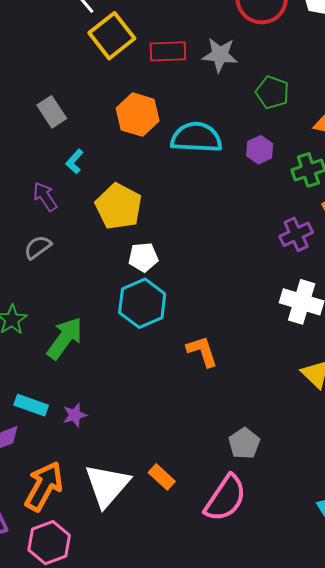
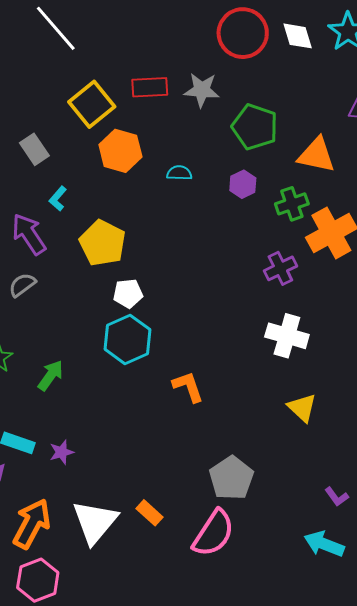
yellow square: (112, 36) -> (92, 104), moved
green pentagon: (272, 92) -> (255, 127), size x1.4
cyan semicircle: (196, 137) -> (179, 173), size x0.5
purple arrow: (45, 197) -> (29, 234), size x1.4
green arrow: (65, 338) -> (51, 375), size x0.7
gray pentagon: (244, 443) -> (231, 478), size x1.4

